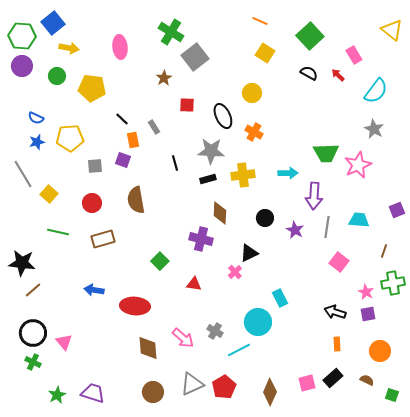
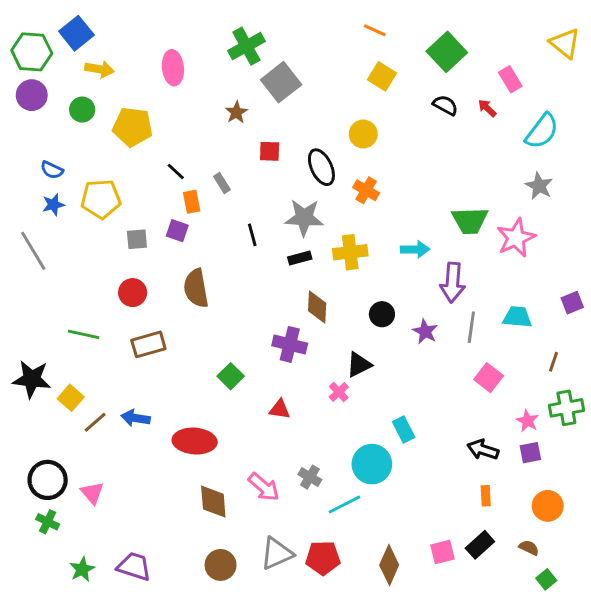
green cross: (171, 32) -> (246, 46), turned 30
yellow square: (49, 194) -> (71, 398), moved
brown line: (33, 290) -> (95, 422), moved
red pentagon: (224, 387) -> (323, 558), turned 30
green square: (392, 395) -> (546, 579), moved, turned 32

